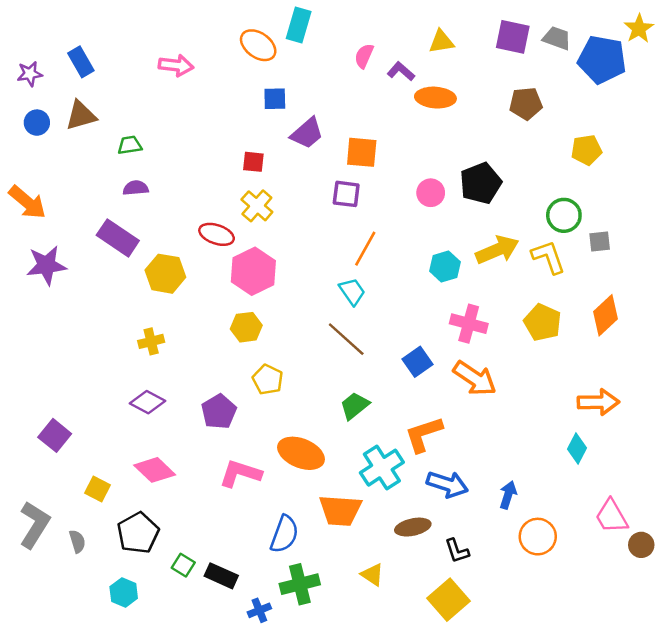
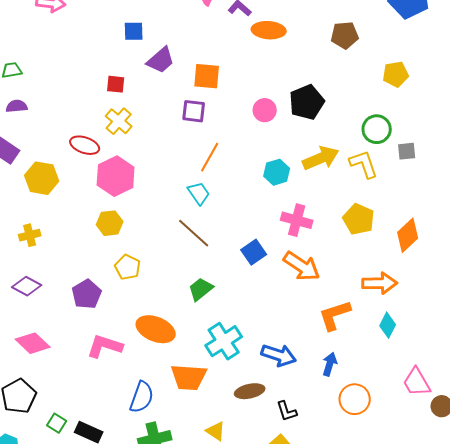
orange diamond: (606, 315) -> (408, 235), moved
orange arrow: (598, 402) -> (380, 283), moved
orange L-shape: (424, 434) -> (335, 315), moved

